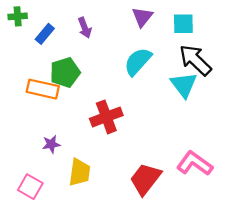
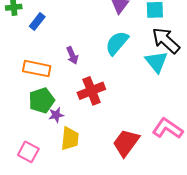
purple arrow: (85, 28) -> (72, 55), moved
green pentagon: (65, 72) -> (42, 100), moved
purple star: (51, 144) -> (56, 115), moved

